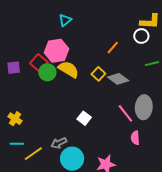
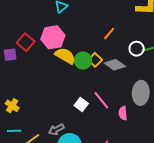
white circle: (141, 36) -> (137, 49), moved
red square: (39, 63) -> (26, 42), moved
green circle: (47, 72) -> (83, 61), moved
pink line: (125, 113) -> (101, 100), moved
pink semicircle: (135, 138) -> (123, 113), moved

